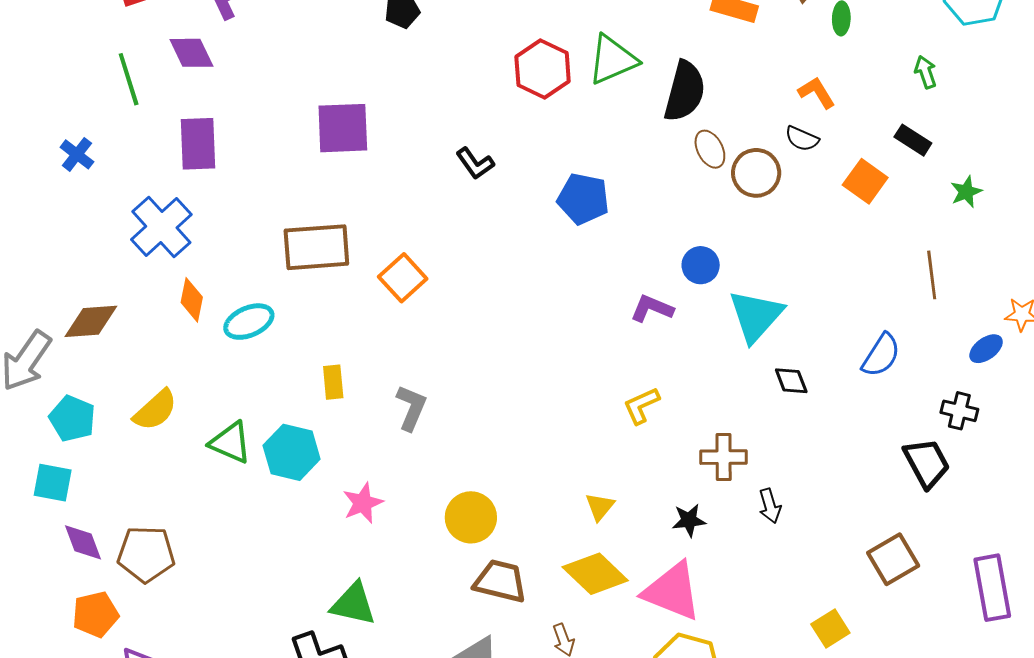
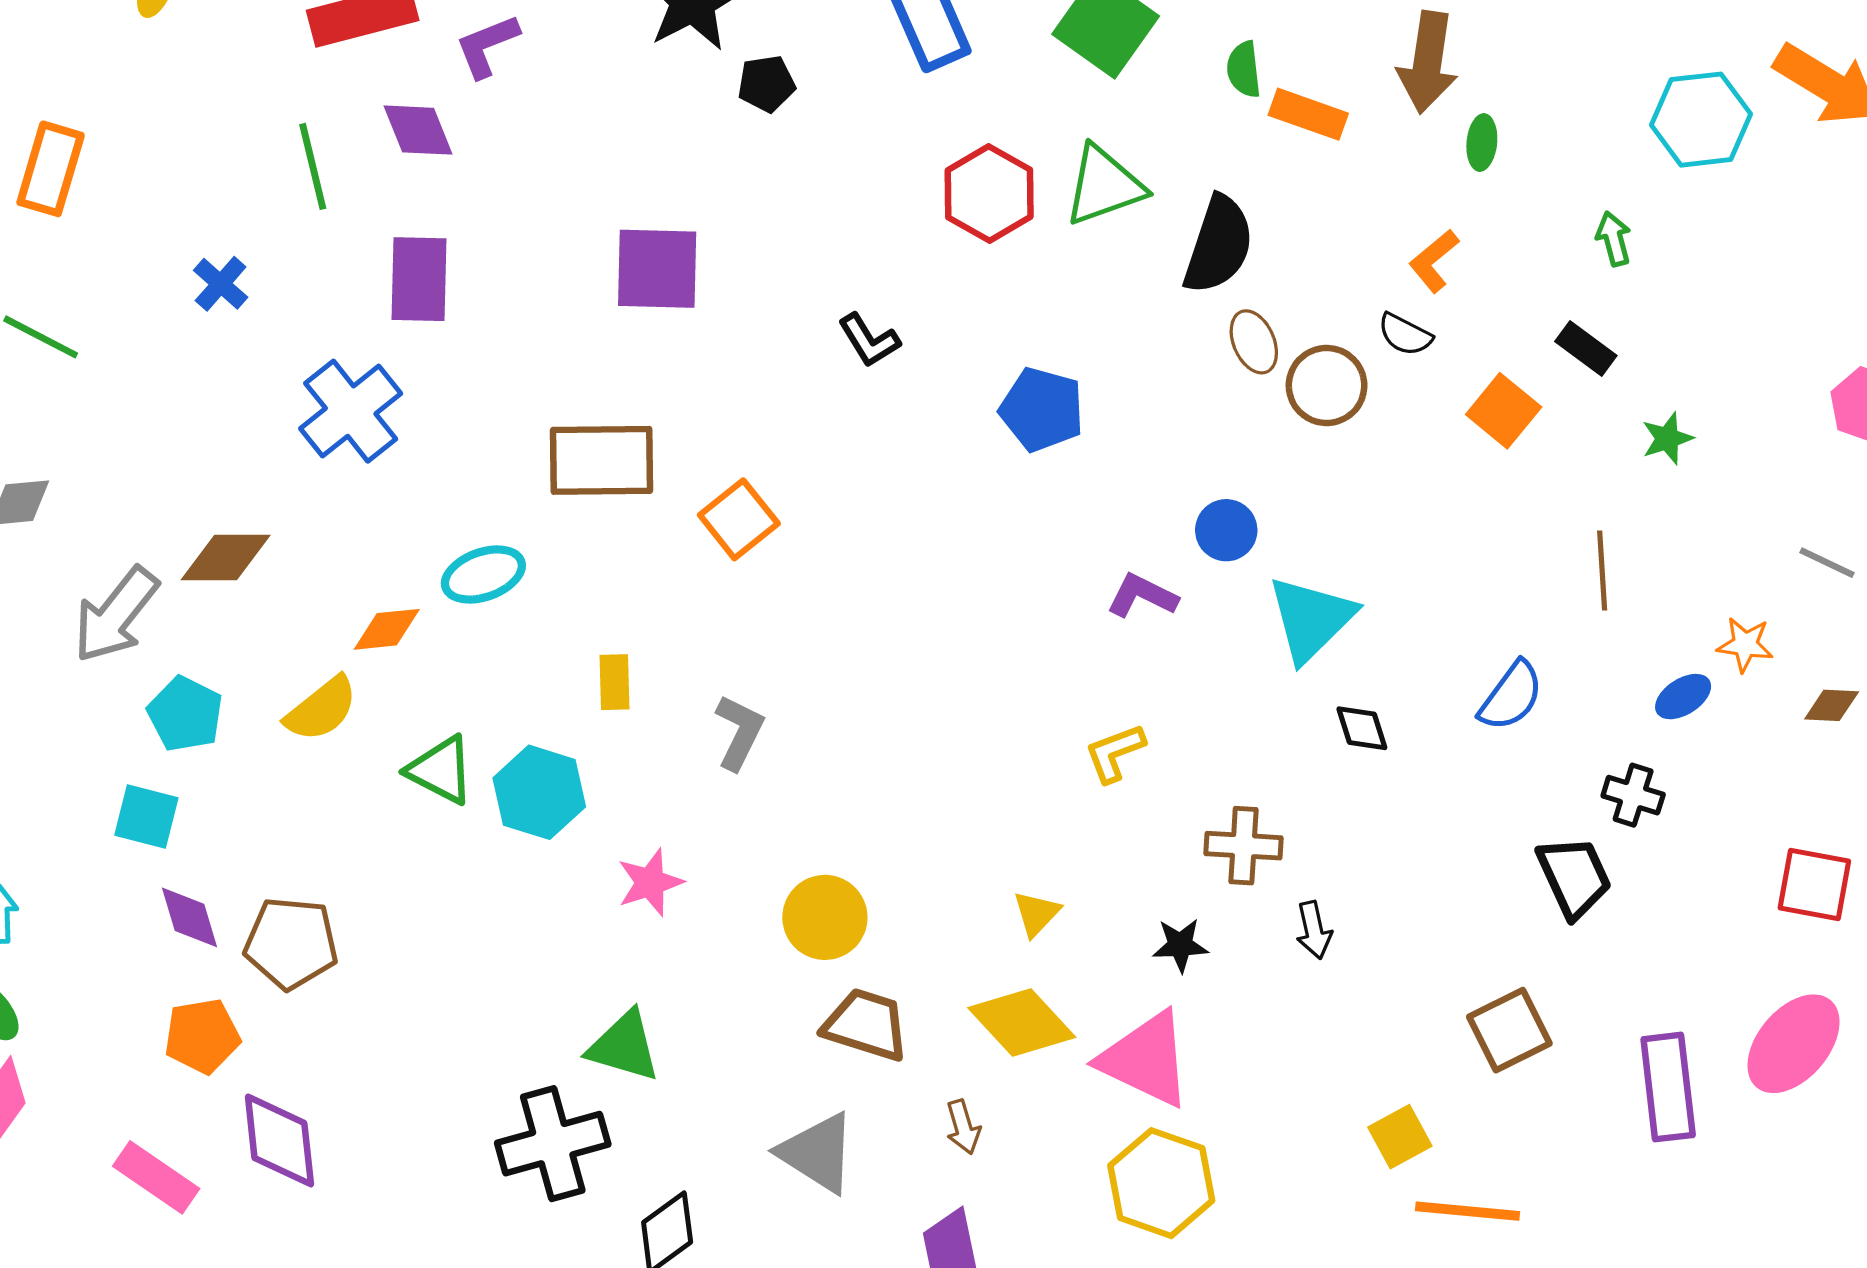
orange L-shape: (817, 93) -> (1434, 261), turned -102
orange diamond: (192, 300) -> (387, 629), moved, turned 69

